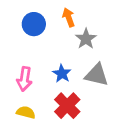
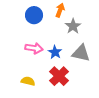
orange arrow: (69, 17) -> (60, 10), turned 40
pink arrow: (24, 79) -> (34, 48), moved, turned -90

